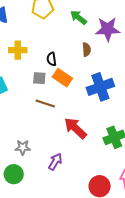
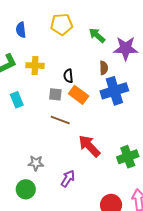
blue cross: (100, 87) -> (114, 91), moved

